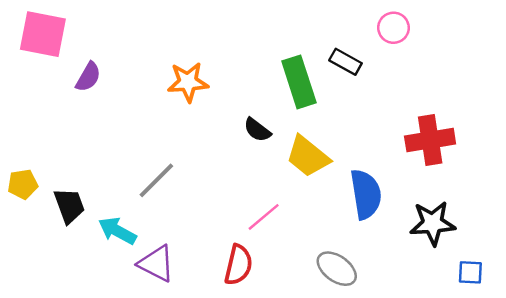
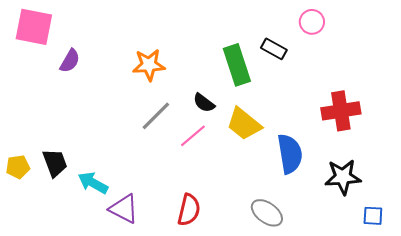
gray line: (156, 180) -> (156, 116), moved
yellow pentagon: (23, 184) -> (18, 167), moved
pink line: (264, 217) -> (193, 136), moved

